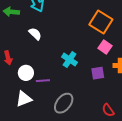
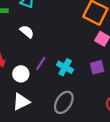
cyan cross: (70, 60) -> (65, 67), moved
purple line: (43, 81) -> (41, 63), moved, turned -48

